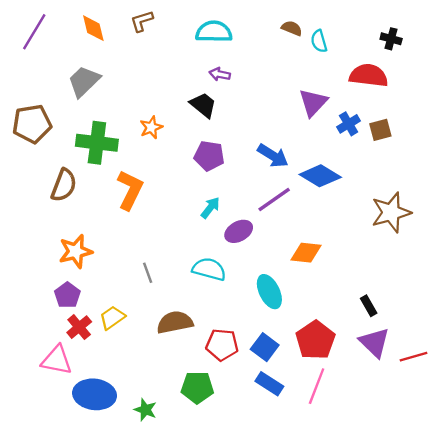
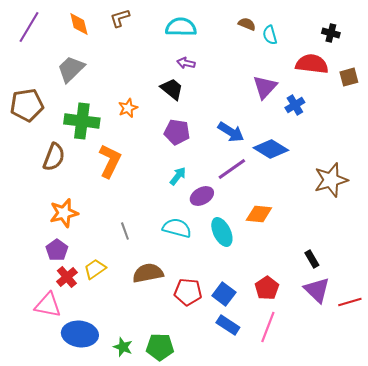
brown square: (380, 130) -> (349, 77), moved
cyan ellipse: (269, 292) -> (222, 232), moved
red pentagon: (315, 340) -> (267, 288), size x0.7
green pentagon: (197, 387) -> (160, 347), moved

